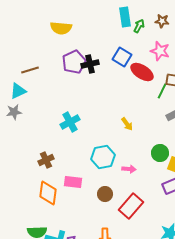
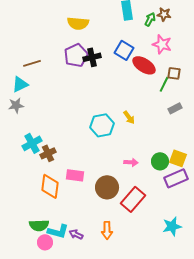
green arrow: (139, 26) -> (150, 19), moved
yellow semicircle: (61, 28) -> (78, 23), moved
cyan cross: (70, 122) -> (32, 143), moved
green circle: (160, 153) -> (160, 161), moved
cyan hexagon: (103, 157) -> (102, 125), moved
brown circle: (105, 194) -> (107, 187), size x1.5

